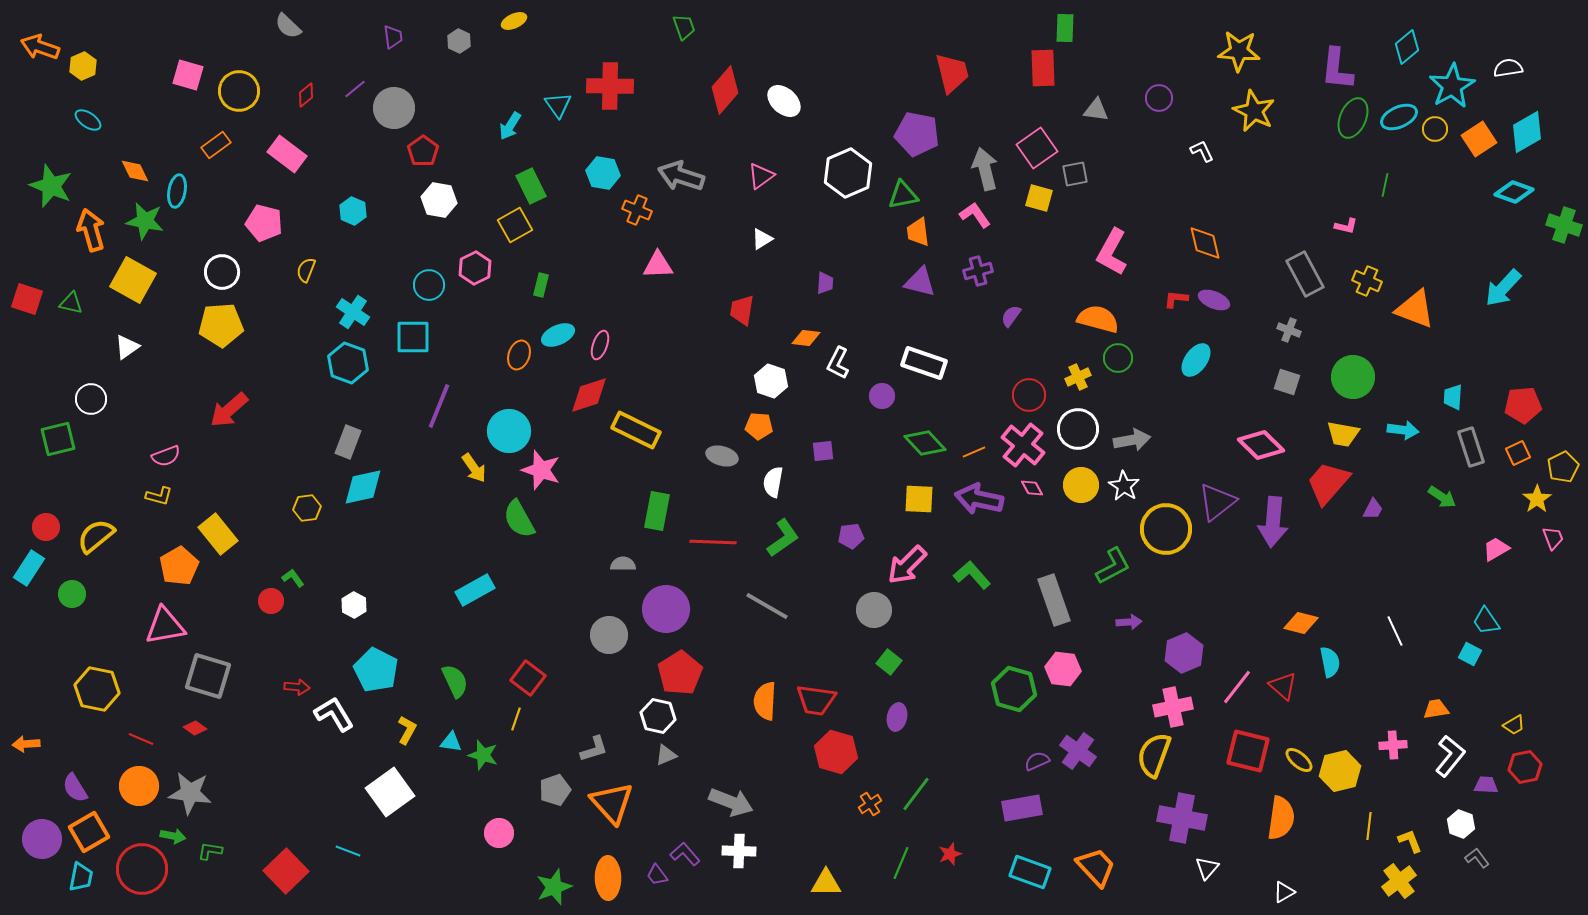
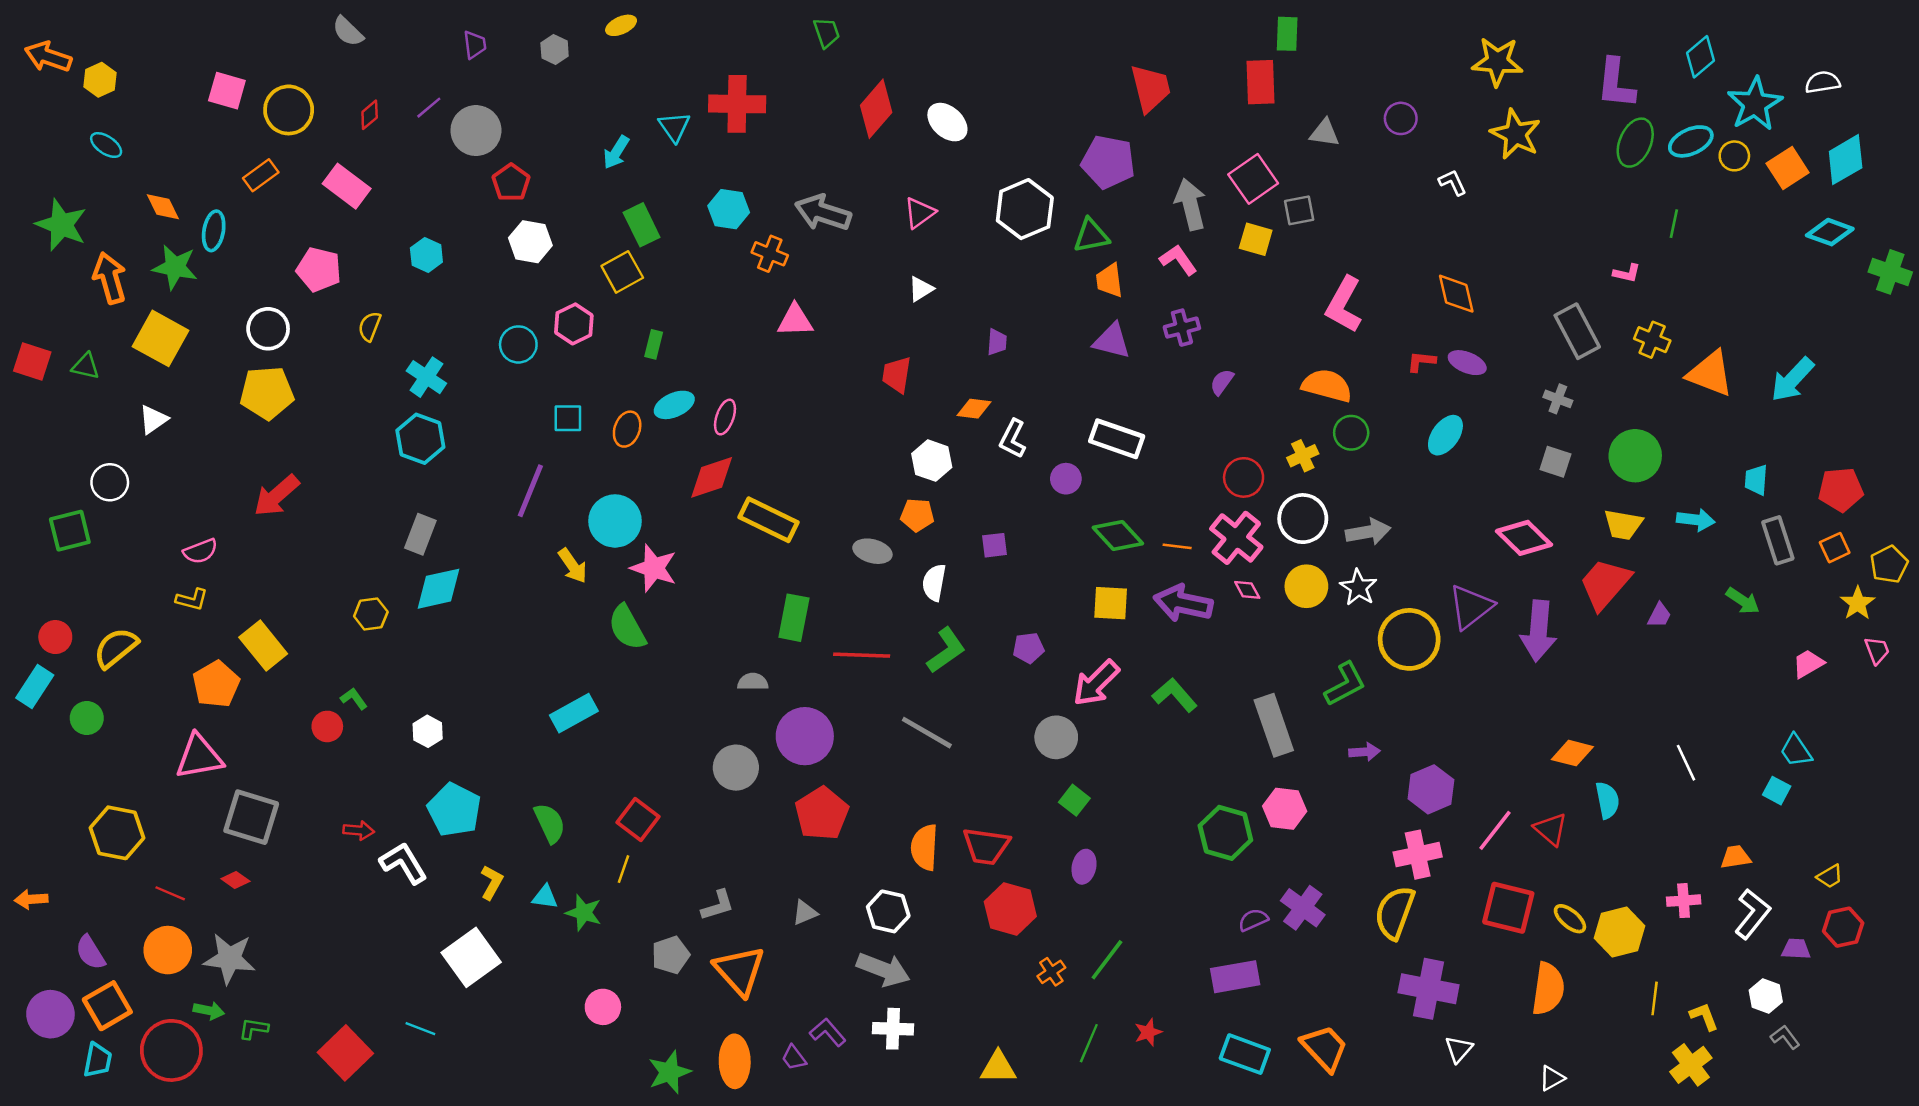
cyan arrow: (1503, 288) -> (1792, 380), moved
cyan square: (413, 337) -> (568, 418), moved, size x0.7
orange line: (974, 452) -> (1177, 546), turned 30
white hexagon: (658, 716) -> (888, 911), moved

